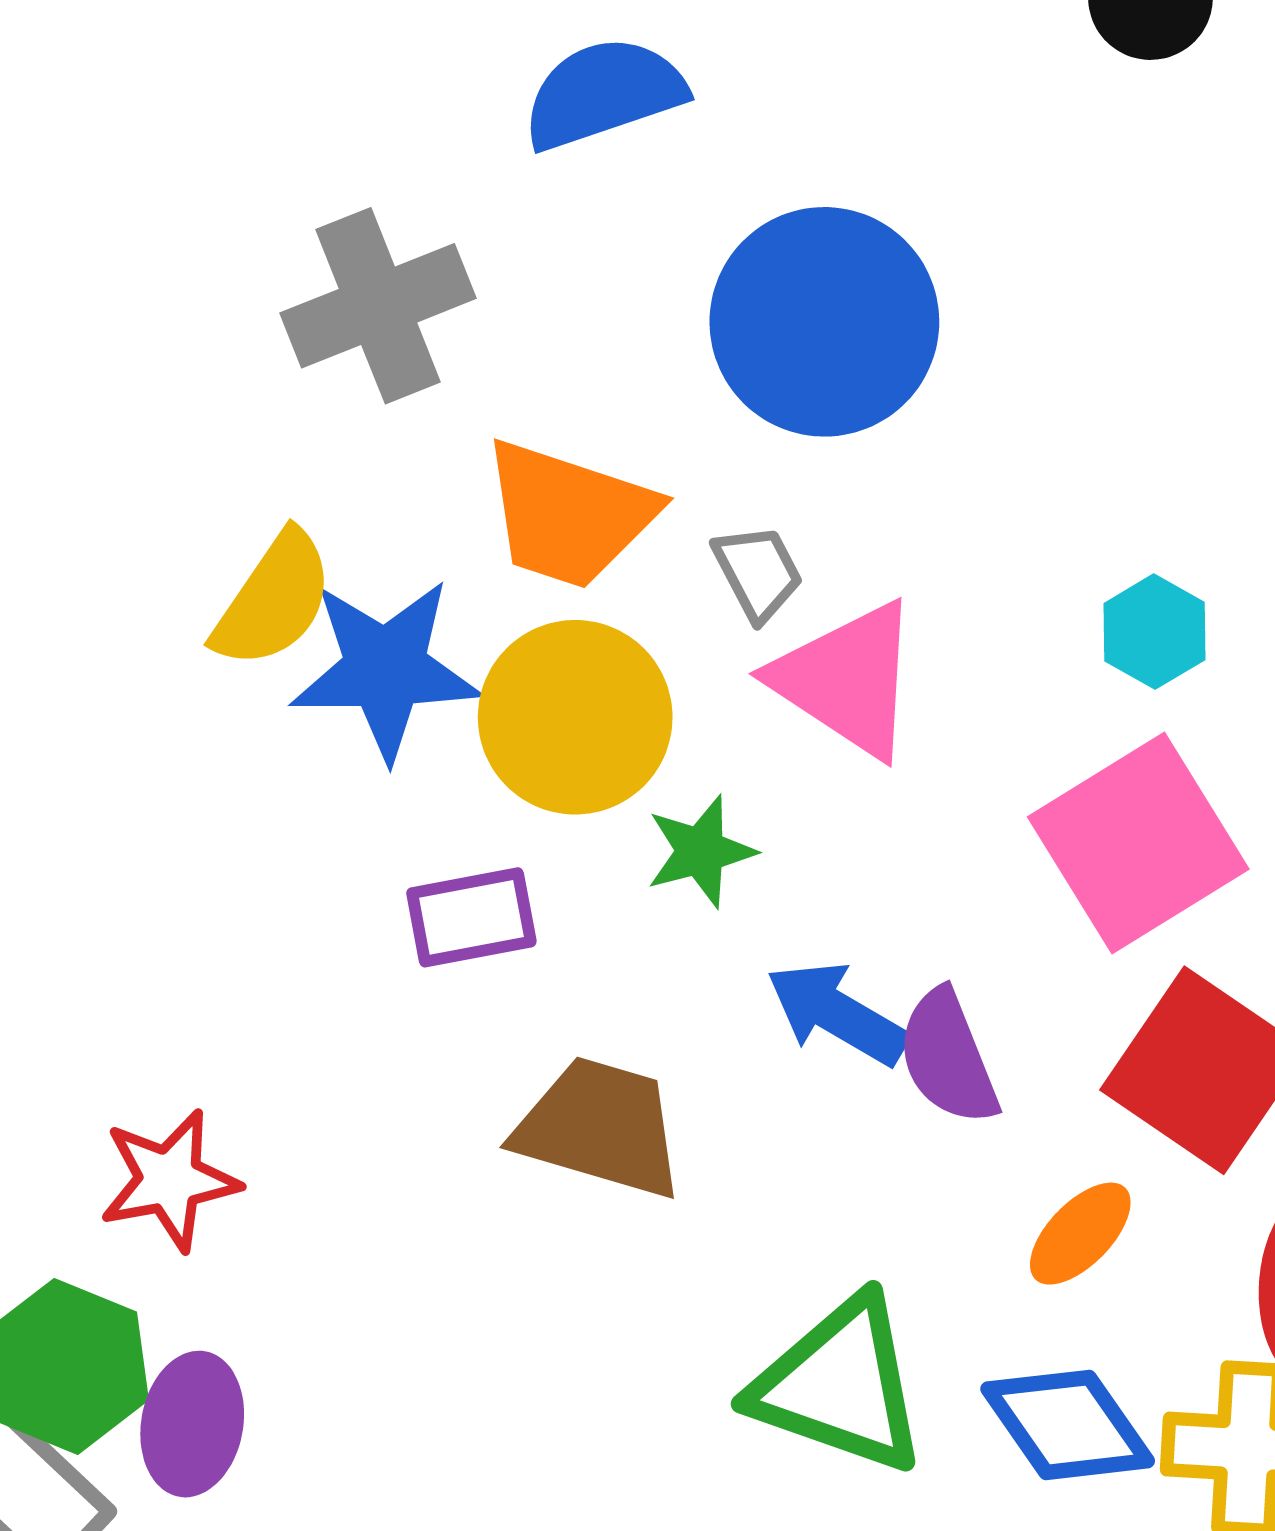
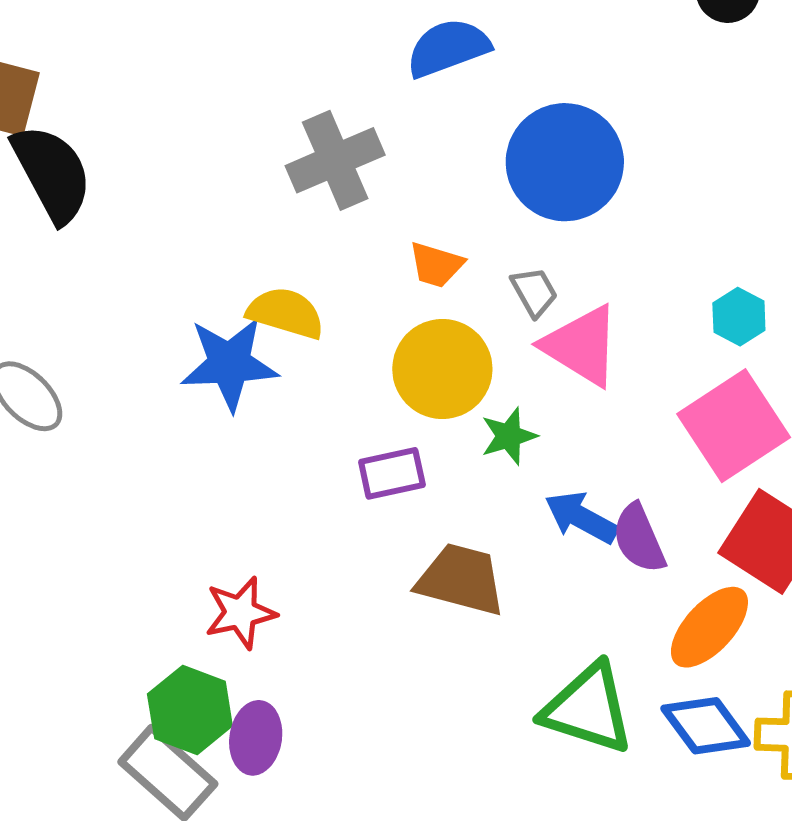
orange trapezoid: (569, 514) -> (436, 265), size x0.6
yellow semicircle: (274, 600) -> (286, 313), turned -106
blue star: (385, 669) -> (229, 364), moved
orange ellipse: (1080, 1234) -> (709, 627), size x1.5

